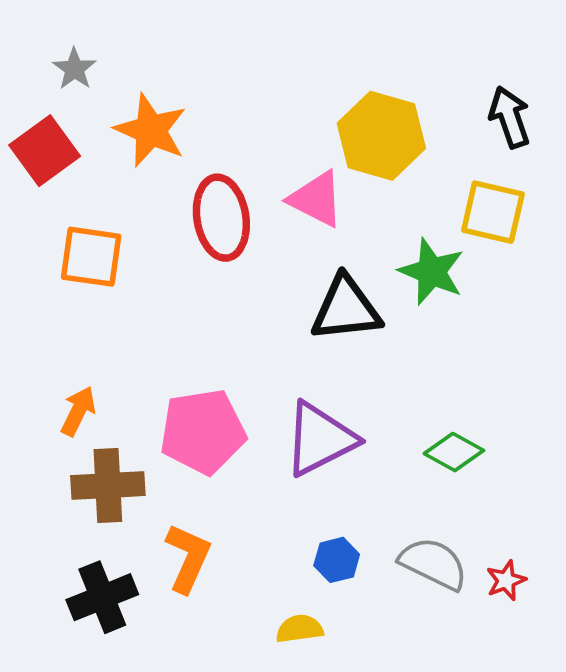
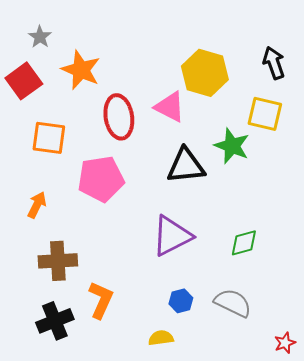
orange arrow: (78, 411) -> (37, 205), moved
pink pentagon: (203, 432) -> (101, 179), moved
green diamond: (454, 452) -> (244, 243), turned -44
red star: (506, 580) -> (285, 343), moved

